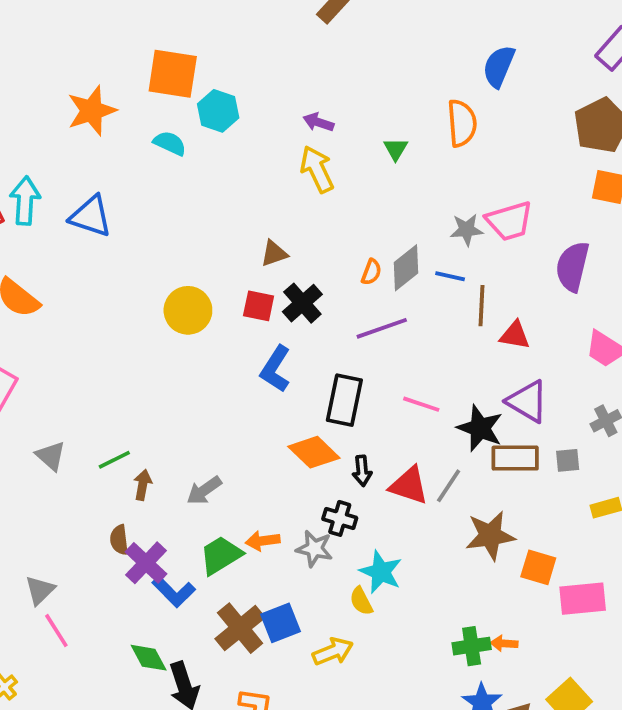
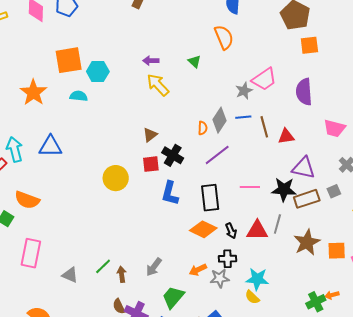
orange arrow: (263, 541) -> (198, 270), moved

